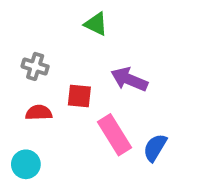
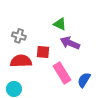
green triangle: (96, 24) -> (60, 24), moved
red semicircle: (39, 113) -> (21, 61), size x1.5

